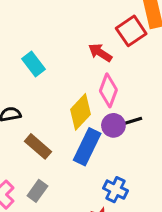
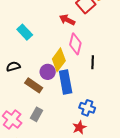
black line: (132, 121) -> (93, 62), turned -64
purple circle: (113, 125) -> (48, 72), moved
blue rectangle: (87, 147) -> (66, 82), turned -30

